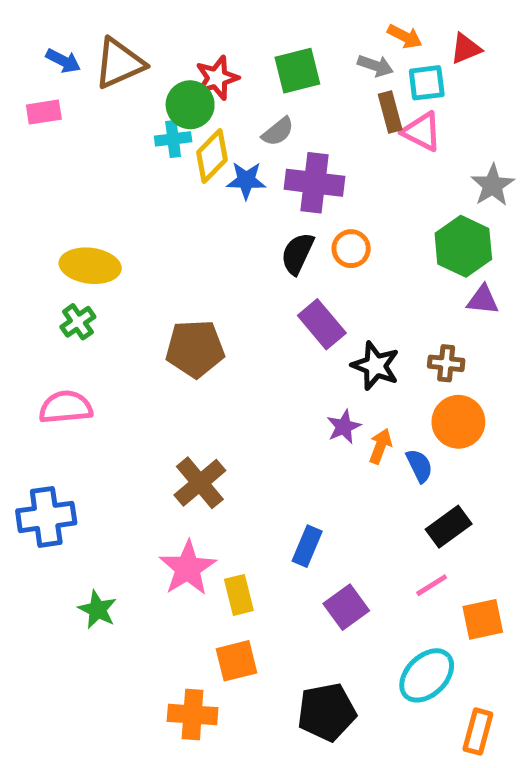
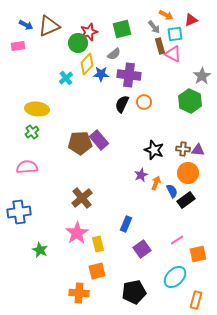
gray arrow: (375, 66) -> (154, 27), turned 32
cyan cross: (173, 139) -> (66, 78), moved, turned -32
purple triangle: (483, 300) -> (198, 150), moved
purple rectangle: (322, 324) -> (99, 140), moved
black rectangle: (449, 527) -> (186, 200), moved

